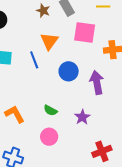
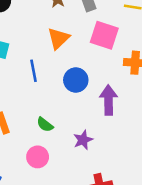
blue line: (34, 60) -> (34, 71), moved

